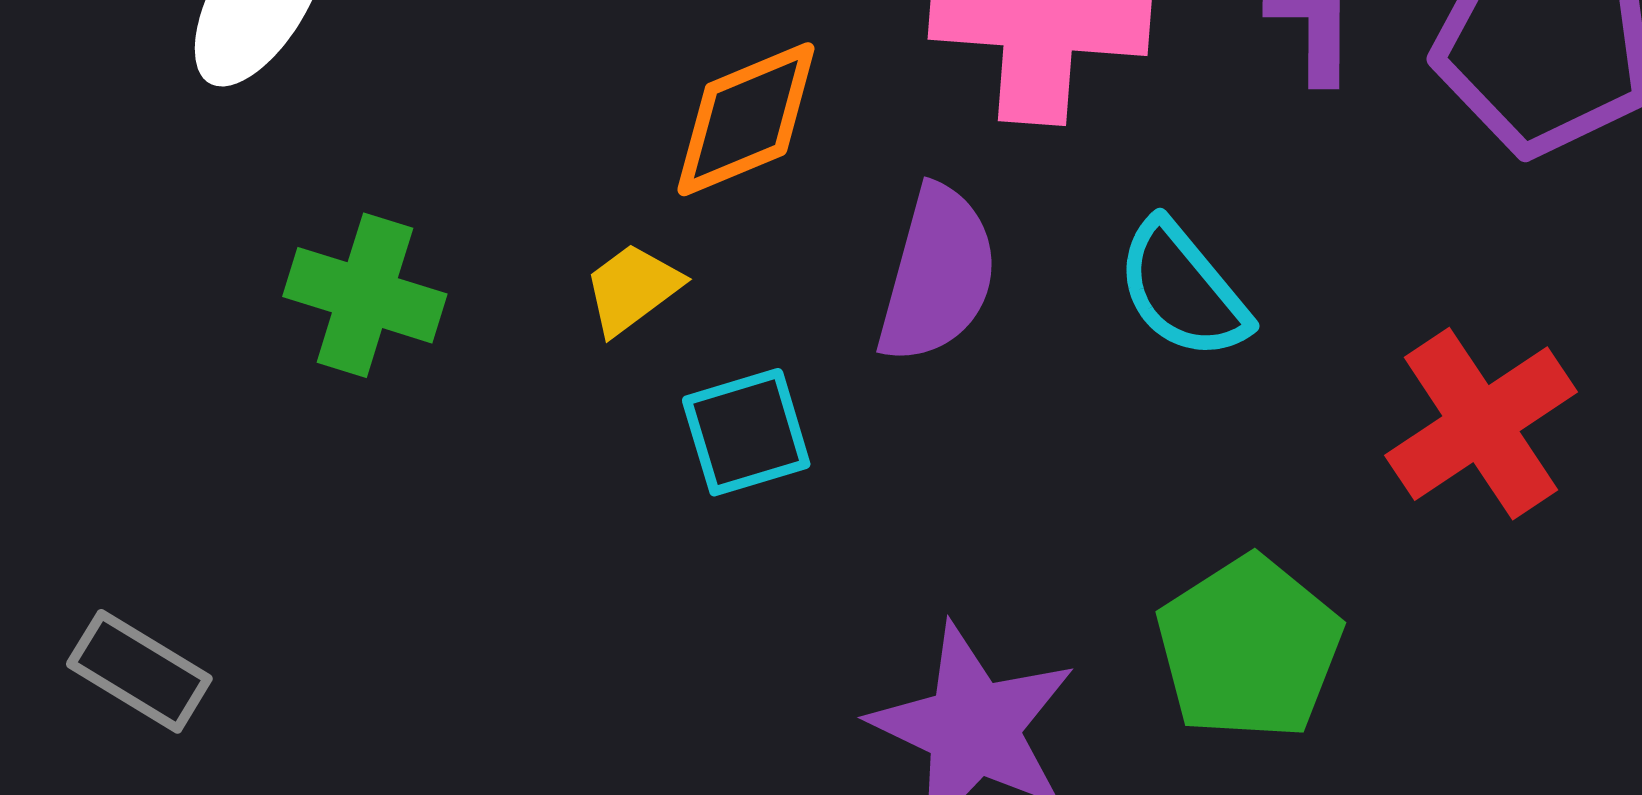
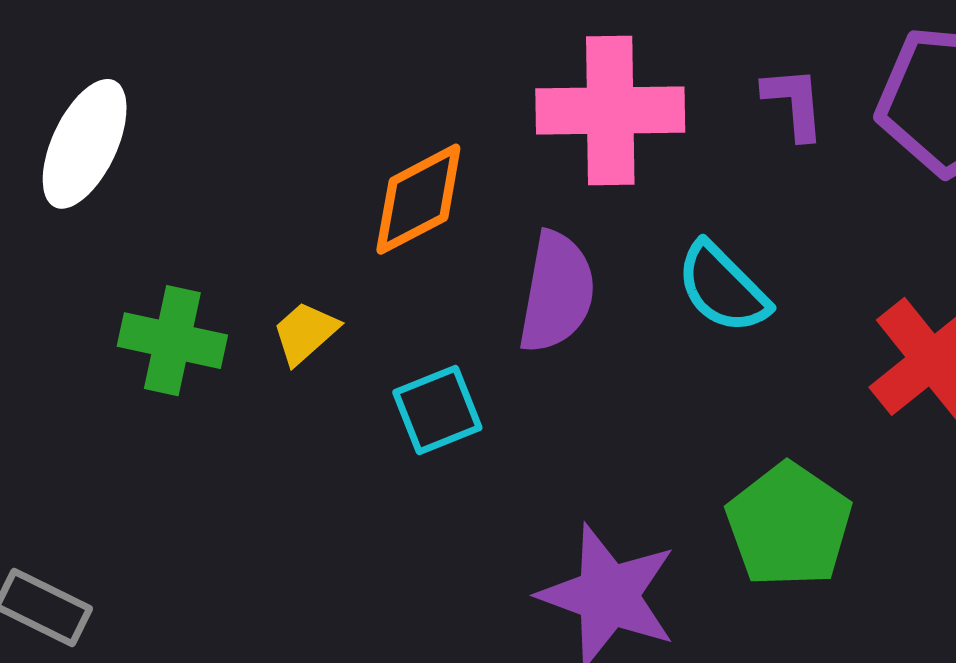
yellow trapezoid: (632, 289) -> (305, 333), moved

